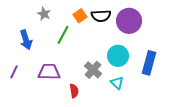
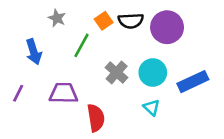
blue rectangle: (149, 63) -> (193, 82), turned 50
gray cross: (93, 70) -> (117, 73), moved
red semicircle: (74, 91) -> (96, 118), size x1.5

